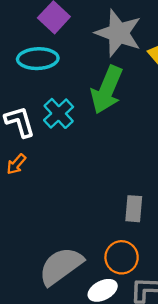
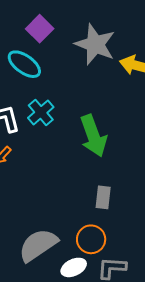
cyan ellipse: (38, 59) -> (24, 64), turned 36
green arrow: (107, 90) -> (93, 136), moved, turned -45

